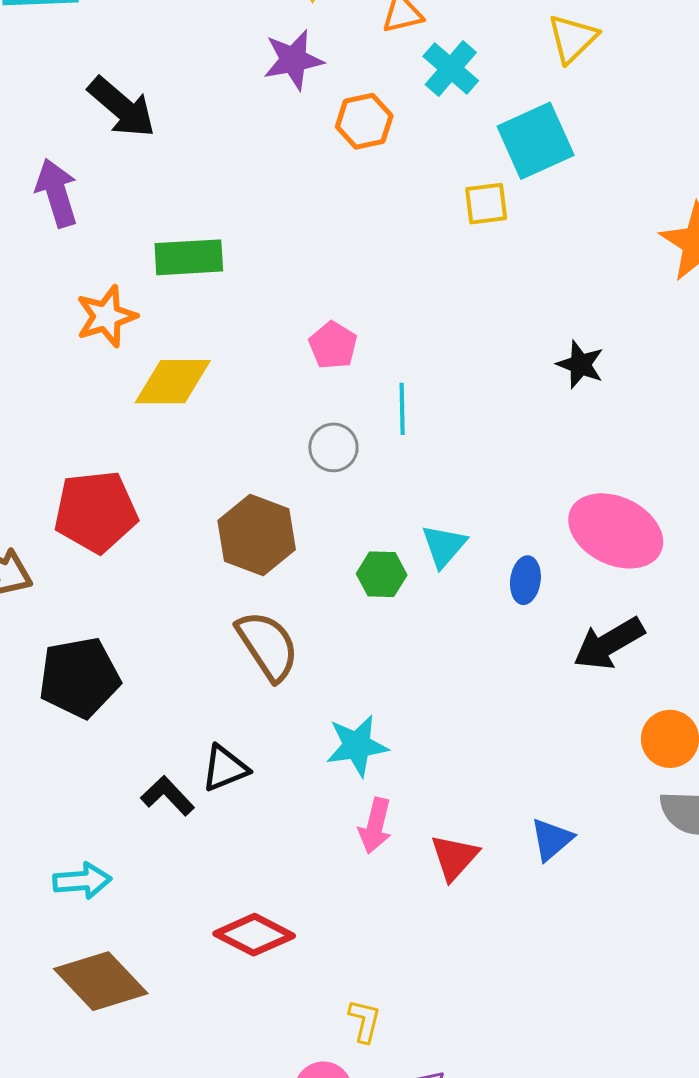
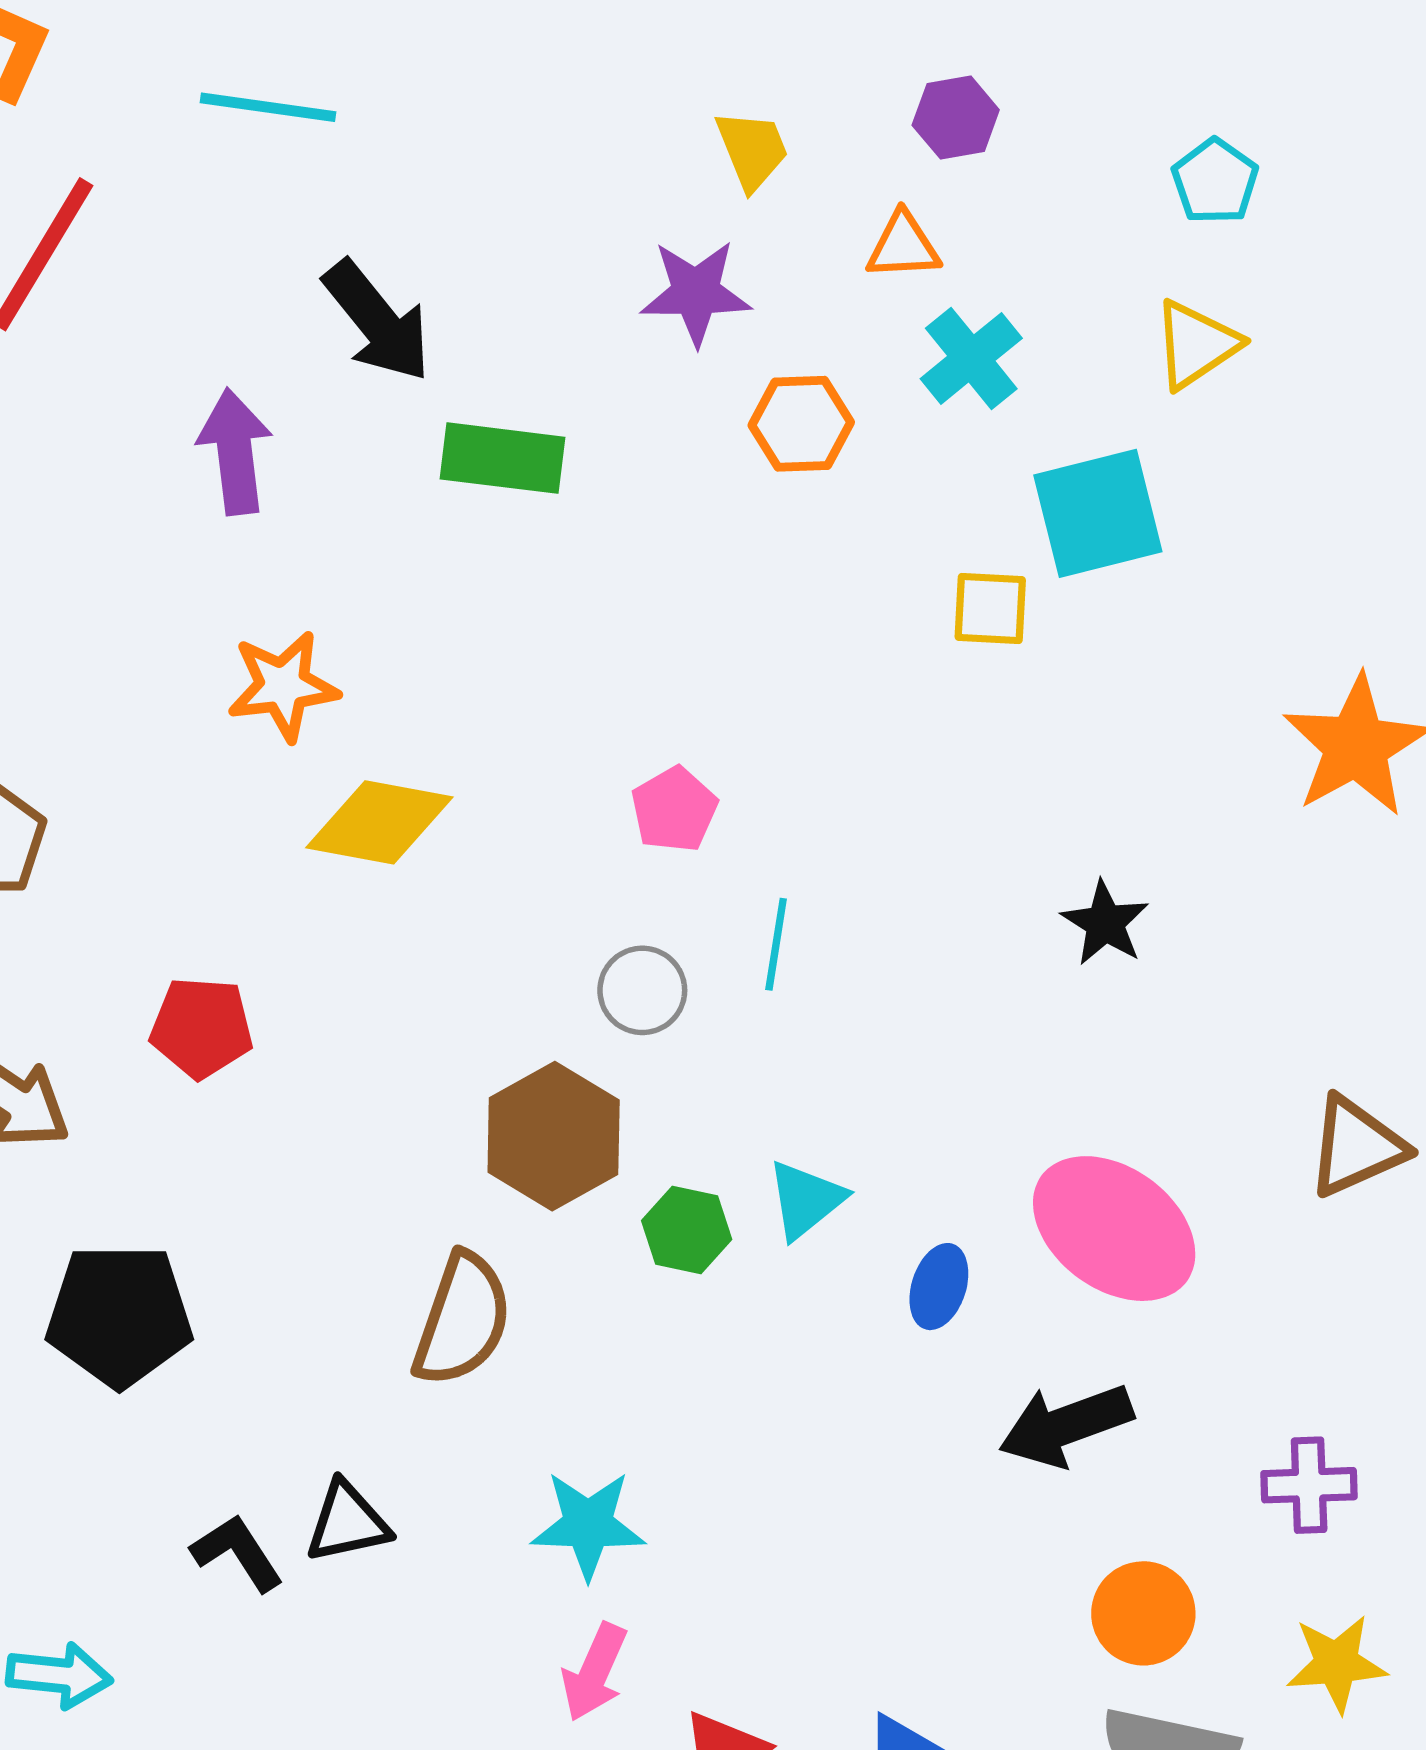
green rectangle: (189, 257) -> (503, 458), moved
red pentagon: (96, 512) -> (202, 1028), size x0.7
brown hexagon: (257, 535) -> (554, 1136), moved
brown semicircle: (268, 646) -> (462, 1320), turned 42

